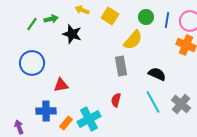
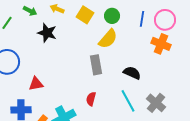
green circle: (146, 17) -> (112, 16), moved
green arrow: (51, 19) -> (30, 11), moved, turned 40

